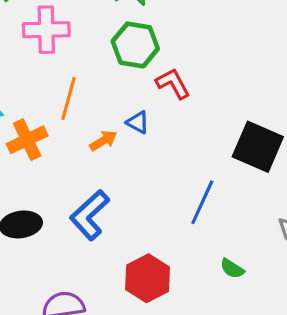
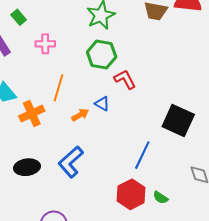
pink cross: (46, 30) -> (45, 44), size x0.7
red hexagon: (148, 278) -> (131, 194), moved

